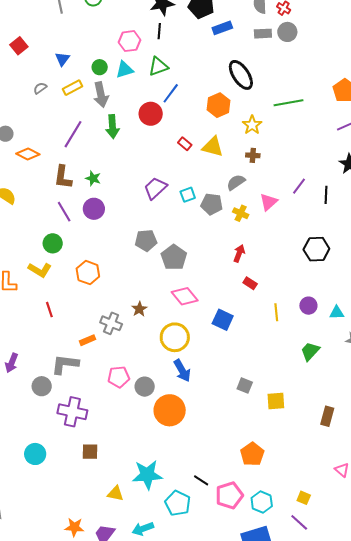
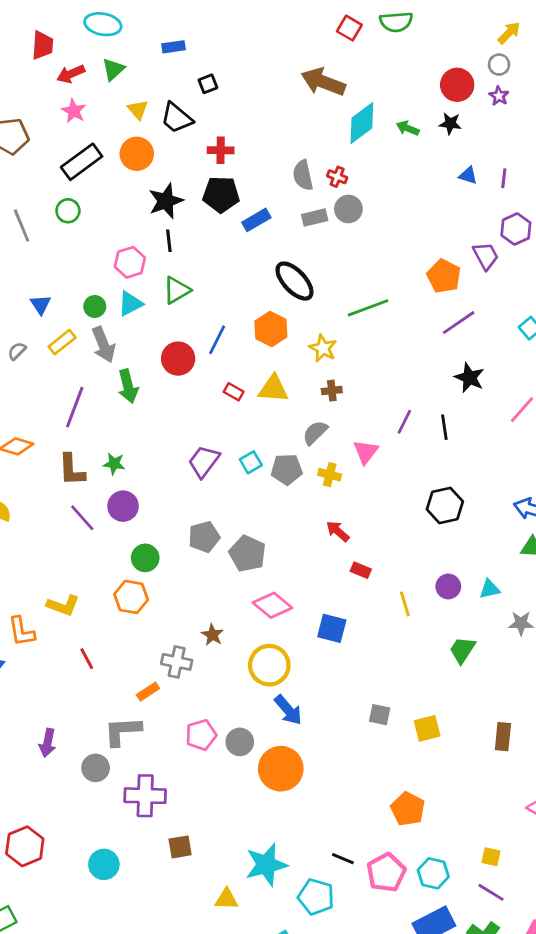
blue line: (171, 93) -> (217, 340), moved
green circle: (53, 243) -> (145, 558), moved
red arrow: (239, 253) -> (338, 531), turned -60

